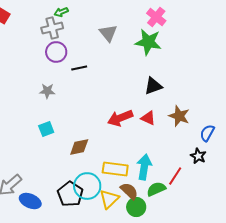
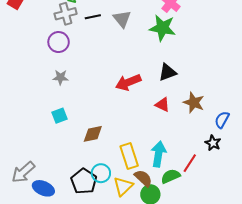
purple circle: (56, 52) -> (59, 42), moved
black line: (79, 68) -> (93, 17), moved
red arrow: (120, 118) -> (128, 82), moved
yellow rectangle: (115, 169) -> (129, 156), turned 65
cyan circle: (87, 186) -> (101, 173), size x0.7

